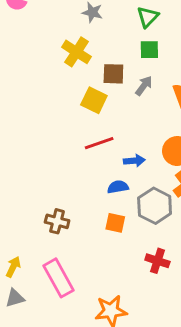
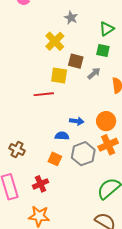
yellow square: (94, 100) -> (59, 75), turned -30
red line: (99, 143) -> (44, 94), moved
red cross: (157, 261) -> (41, 184), moved, turned 35

